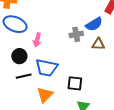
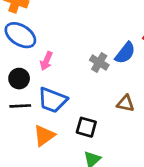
blue semicircle: (94, 24) -> (125, 53), turned -30
gray cross: (76, 34) -> (99, 62), turned 32
brown triangle: (98, 44) -> (125, 103), moved

